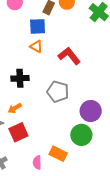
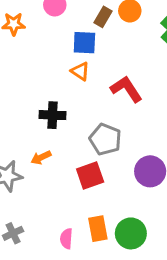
red square: (18, 132) -> (90, 176), moved
green circle: (81, 135) -> (131, 233), moved
orange rectangle: (58, 154) -> (98, 229), turned 48

